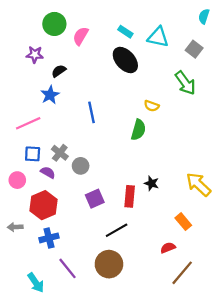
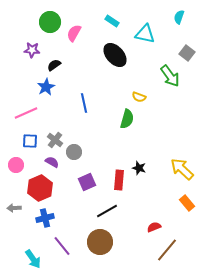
cyan semicircle: (204, 16) -> (179, 17), moved
cyan rectangle: (125, 32) -> (112, 21), moved
gray square: (194, 49) -> (187, 53), moved
purple semicircle: (48, 172) -> (52, 162), moved
orange rectangle: (183, 222) -> (187, 203), moved

